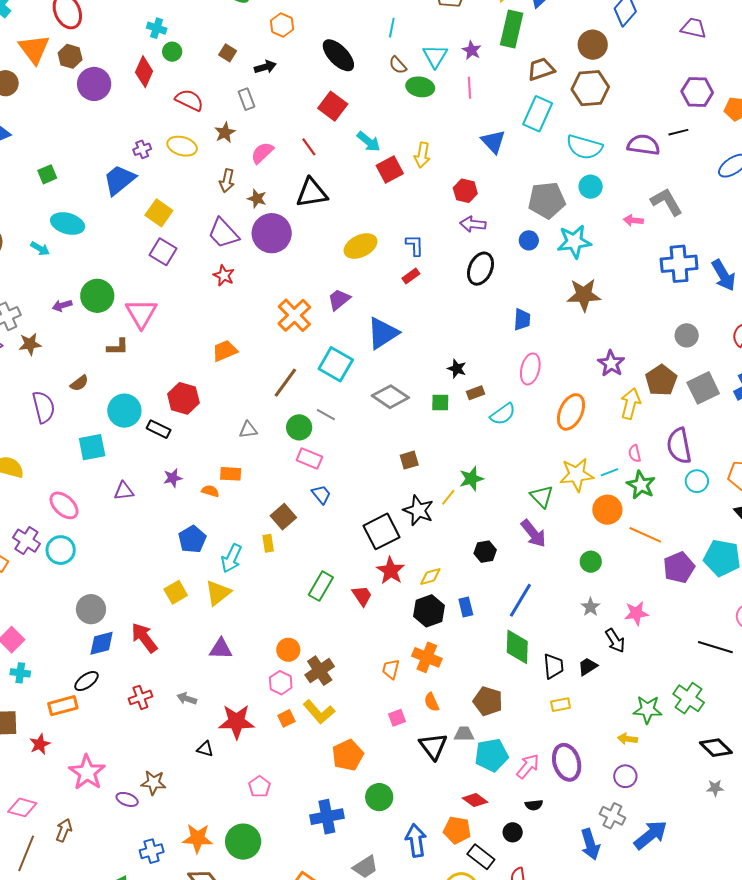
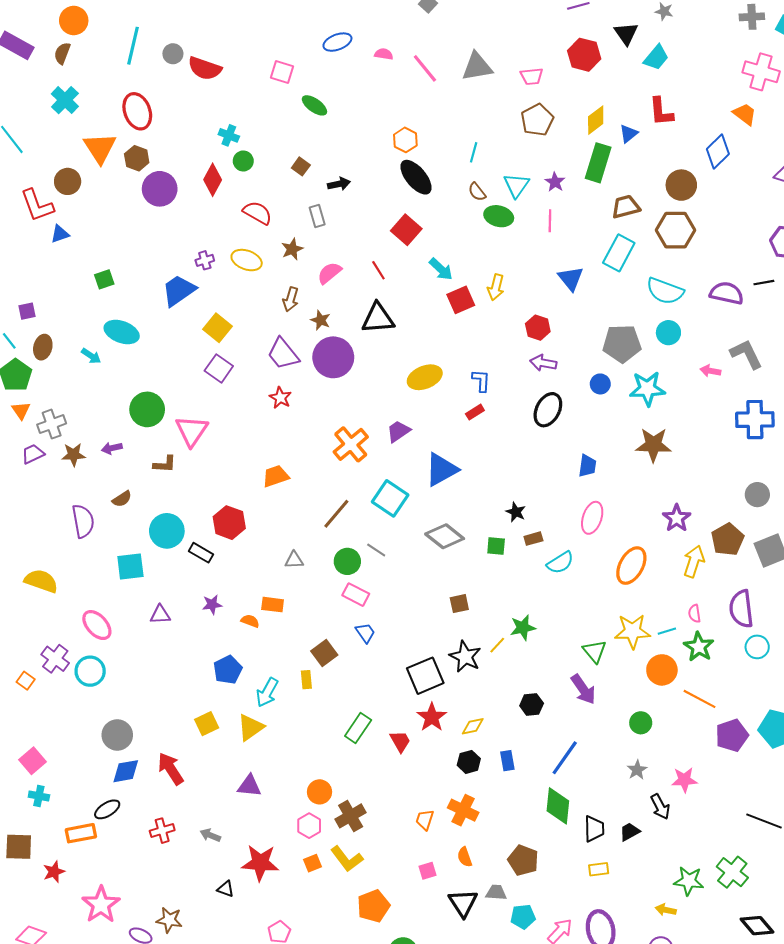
orange hexagon: (282, 25) -> (405, 140), moved
purple arrow: (62, 306) -> (112, 448), moved
black hexagon: (429, 611) -> (469, 762), size x0.7
cyan pentagon: (491, 755) -> (523, 917), size x0.7

